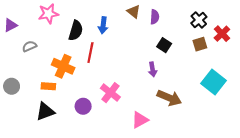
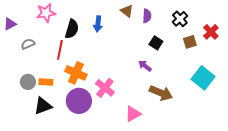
black cross: (199, 20) -> (180, 19), moved
red line: (90, 53) -> (60, 50), moved
orange cross: (63, 66) -> (76, 73), moved
purple arrow: (153, 69) -> (145, 66), turned 136
gray circle: (12, 86) -> (28, 82), moved
purple circle: (83, 106) -> (79, 101), size x1.6

